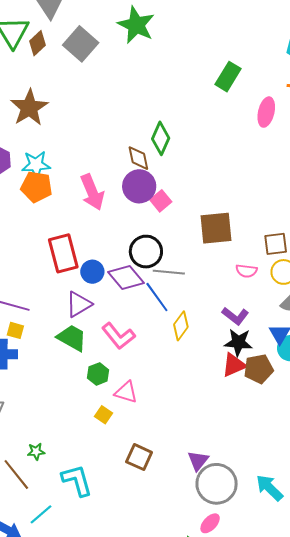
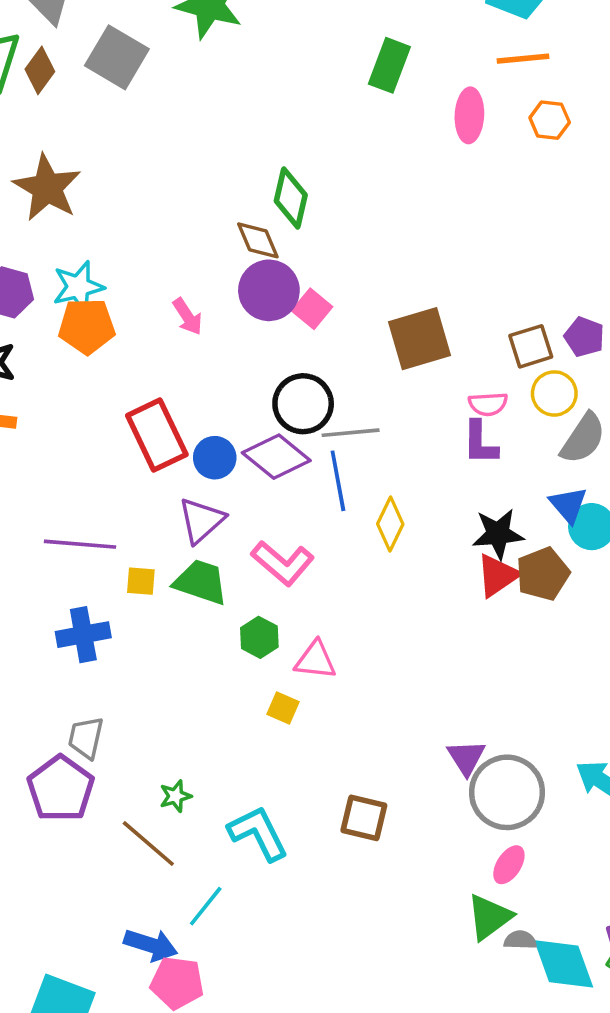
pink arrow: (92, 192) -> (188, 317), size x0.6
blue line: (157, 297) -> (338, 481), turned 36
purple L-shape: (235, 316) -> (480, 443), moved, turned 64
yellow square: (15, 330) -> (141, 581), moved
brown square: (139, 457) -> (364, 818), moved

